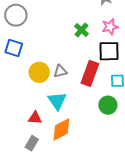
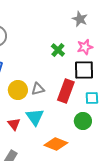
red triangle: (35, 118) -> (14, 124), moved, turned 48
orange diamond: (61, 129) -> (56, 144), moved, turned 50

